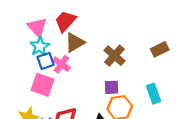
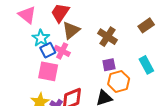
pink triangle: (37, 27) -> (27, 15), moved

